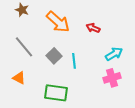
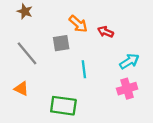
orange arrow: (58, 22) -> (78, 24), moved, size x0.7
gray square: (54, 56) -> (61, 43), moved, turned 35

